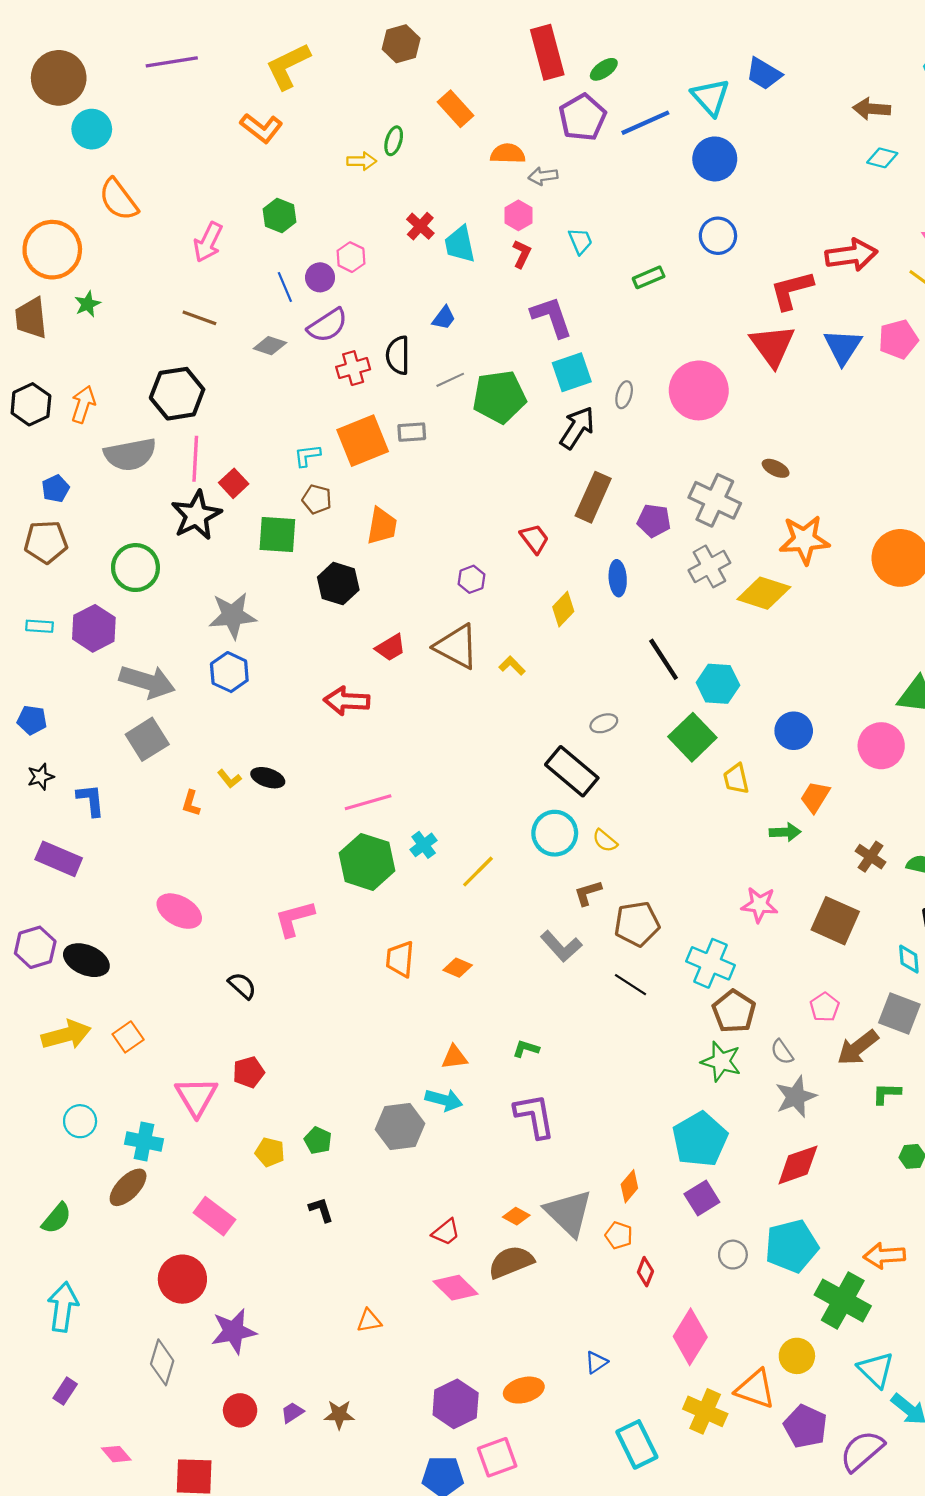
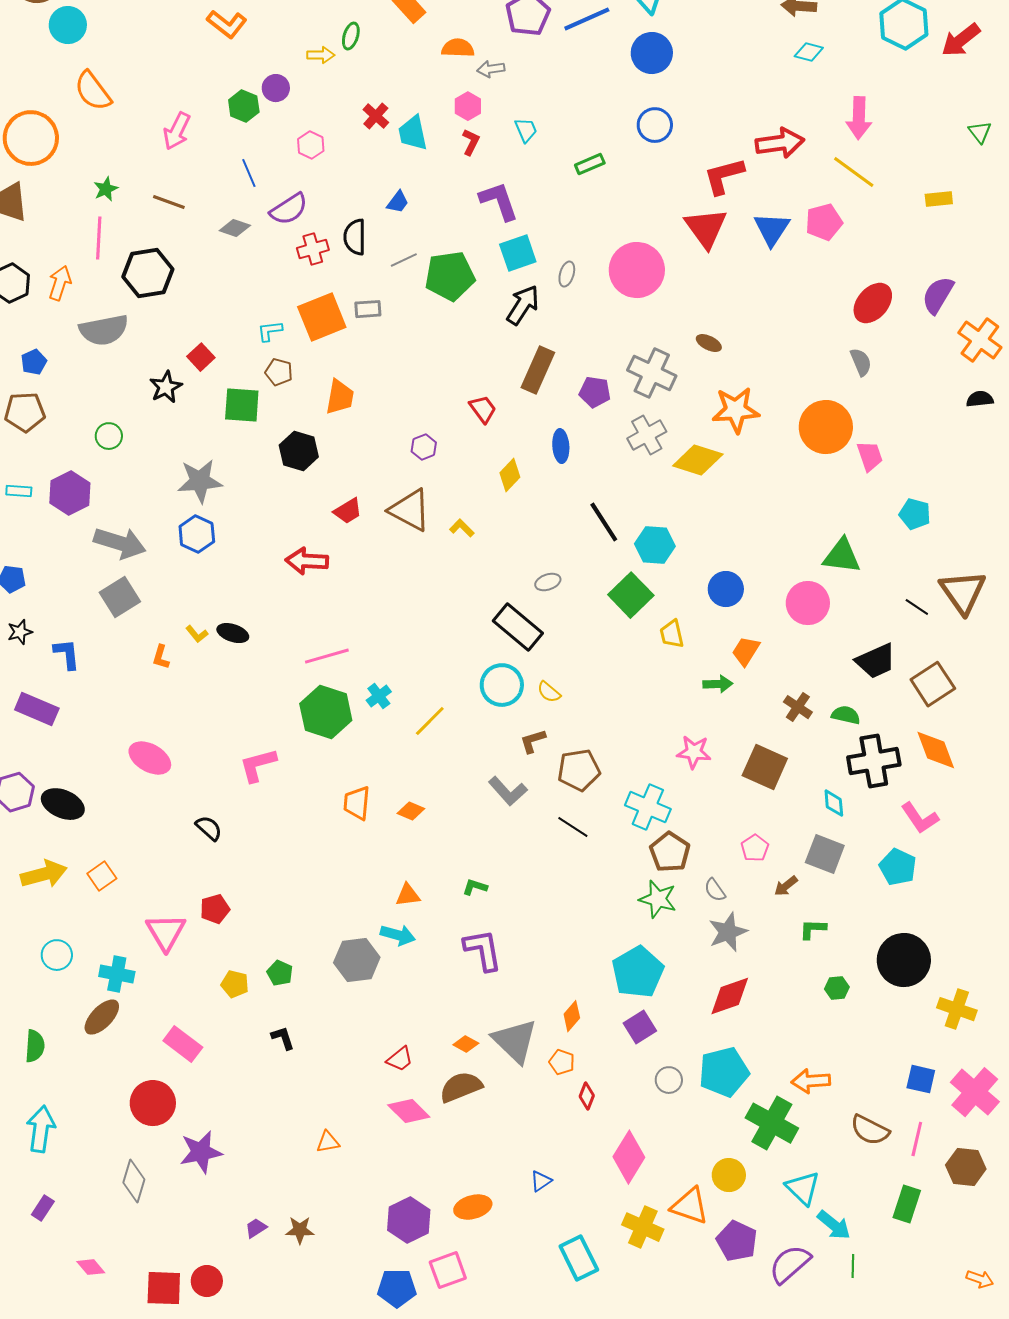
purple circle: (320, 277) -> (276, 88), moved
green star: (87, 304) -> (106, 189), moved
pink line: (195, 459) -> (99, 238), moved
black star: (196, 515) -> (166, 387), size x0.7
green circle: (135, 568) -> (109, 436), size x0.6
brown arrow: (858, 1048) -> (786, 886), size x0.6
green semicircle: (57, 1218) -> (35, 1046), turned -36
red circle: (240, 1410) -> (207, 1281), moved

